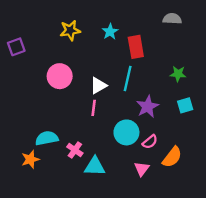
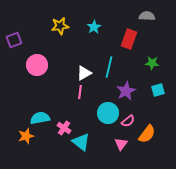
red rectangle: (136, 47) -> (129, 39), moved, turned 30
pink circle: (60, 76) -> (37, 65), moved
cyan triangle: (95, 166) -> (81, 142), turned 36

